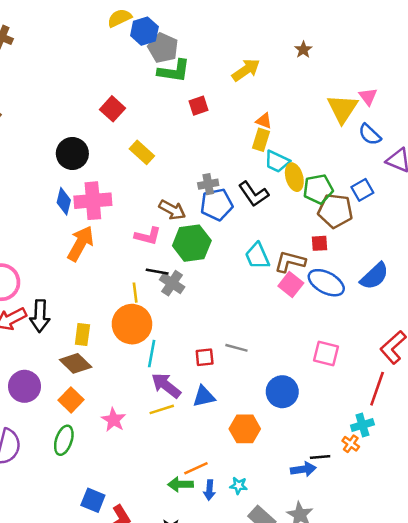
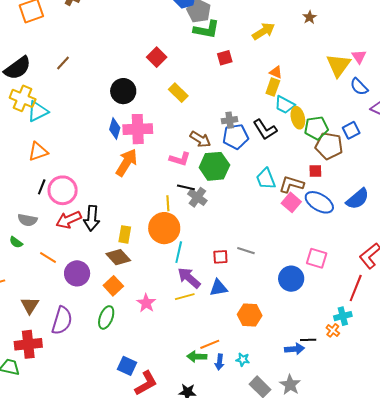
blue circle: (282, 392) -> (291, 279), moved

